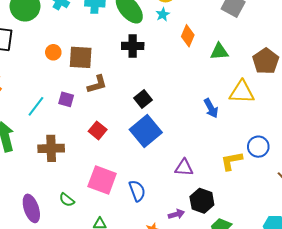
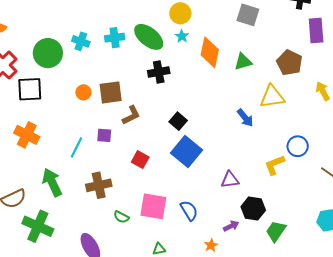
orange diamond: (188, 36) -> (210, 52), size x1.4
green semicircle: (67, 200) -> (121, 217), moved

